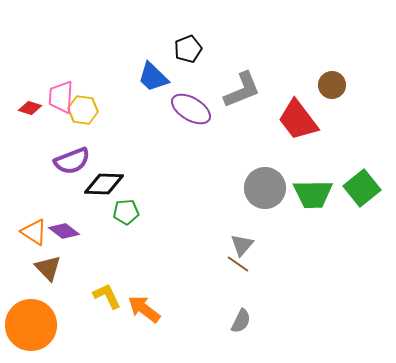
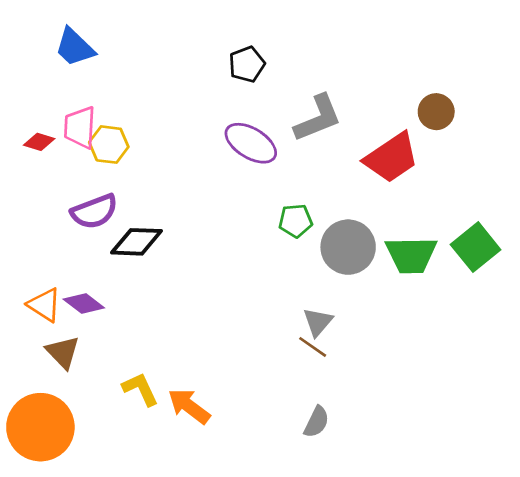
blue trapezoid: (153, 77) -> (75, 47), moved
red trapezoid: (298, 120) -> (391, 158), turned -87
green pentagon: (126, 212) -> (295, 221), moved

